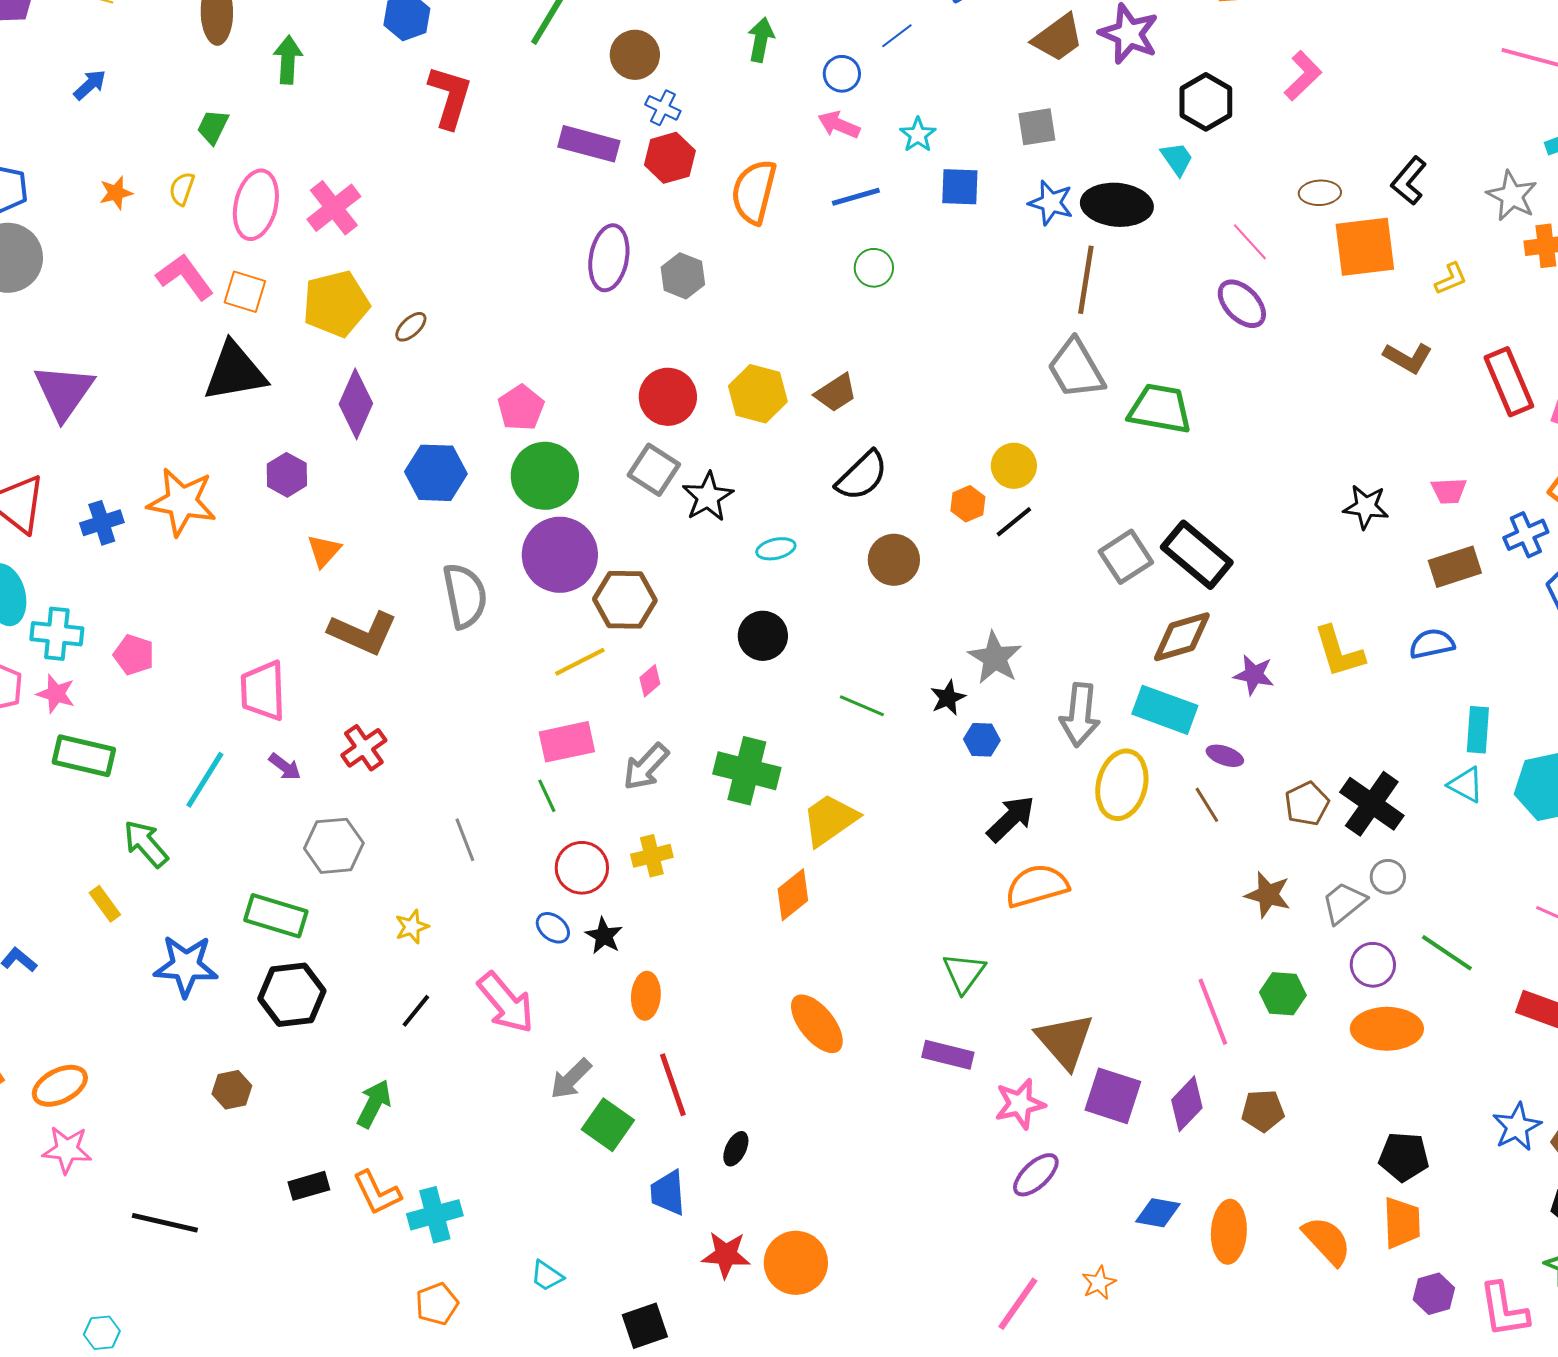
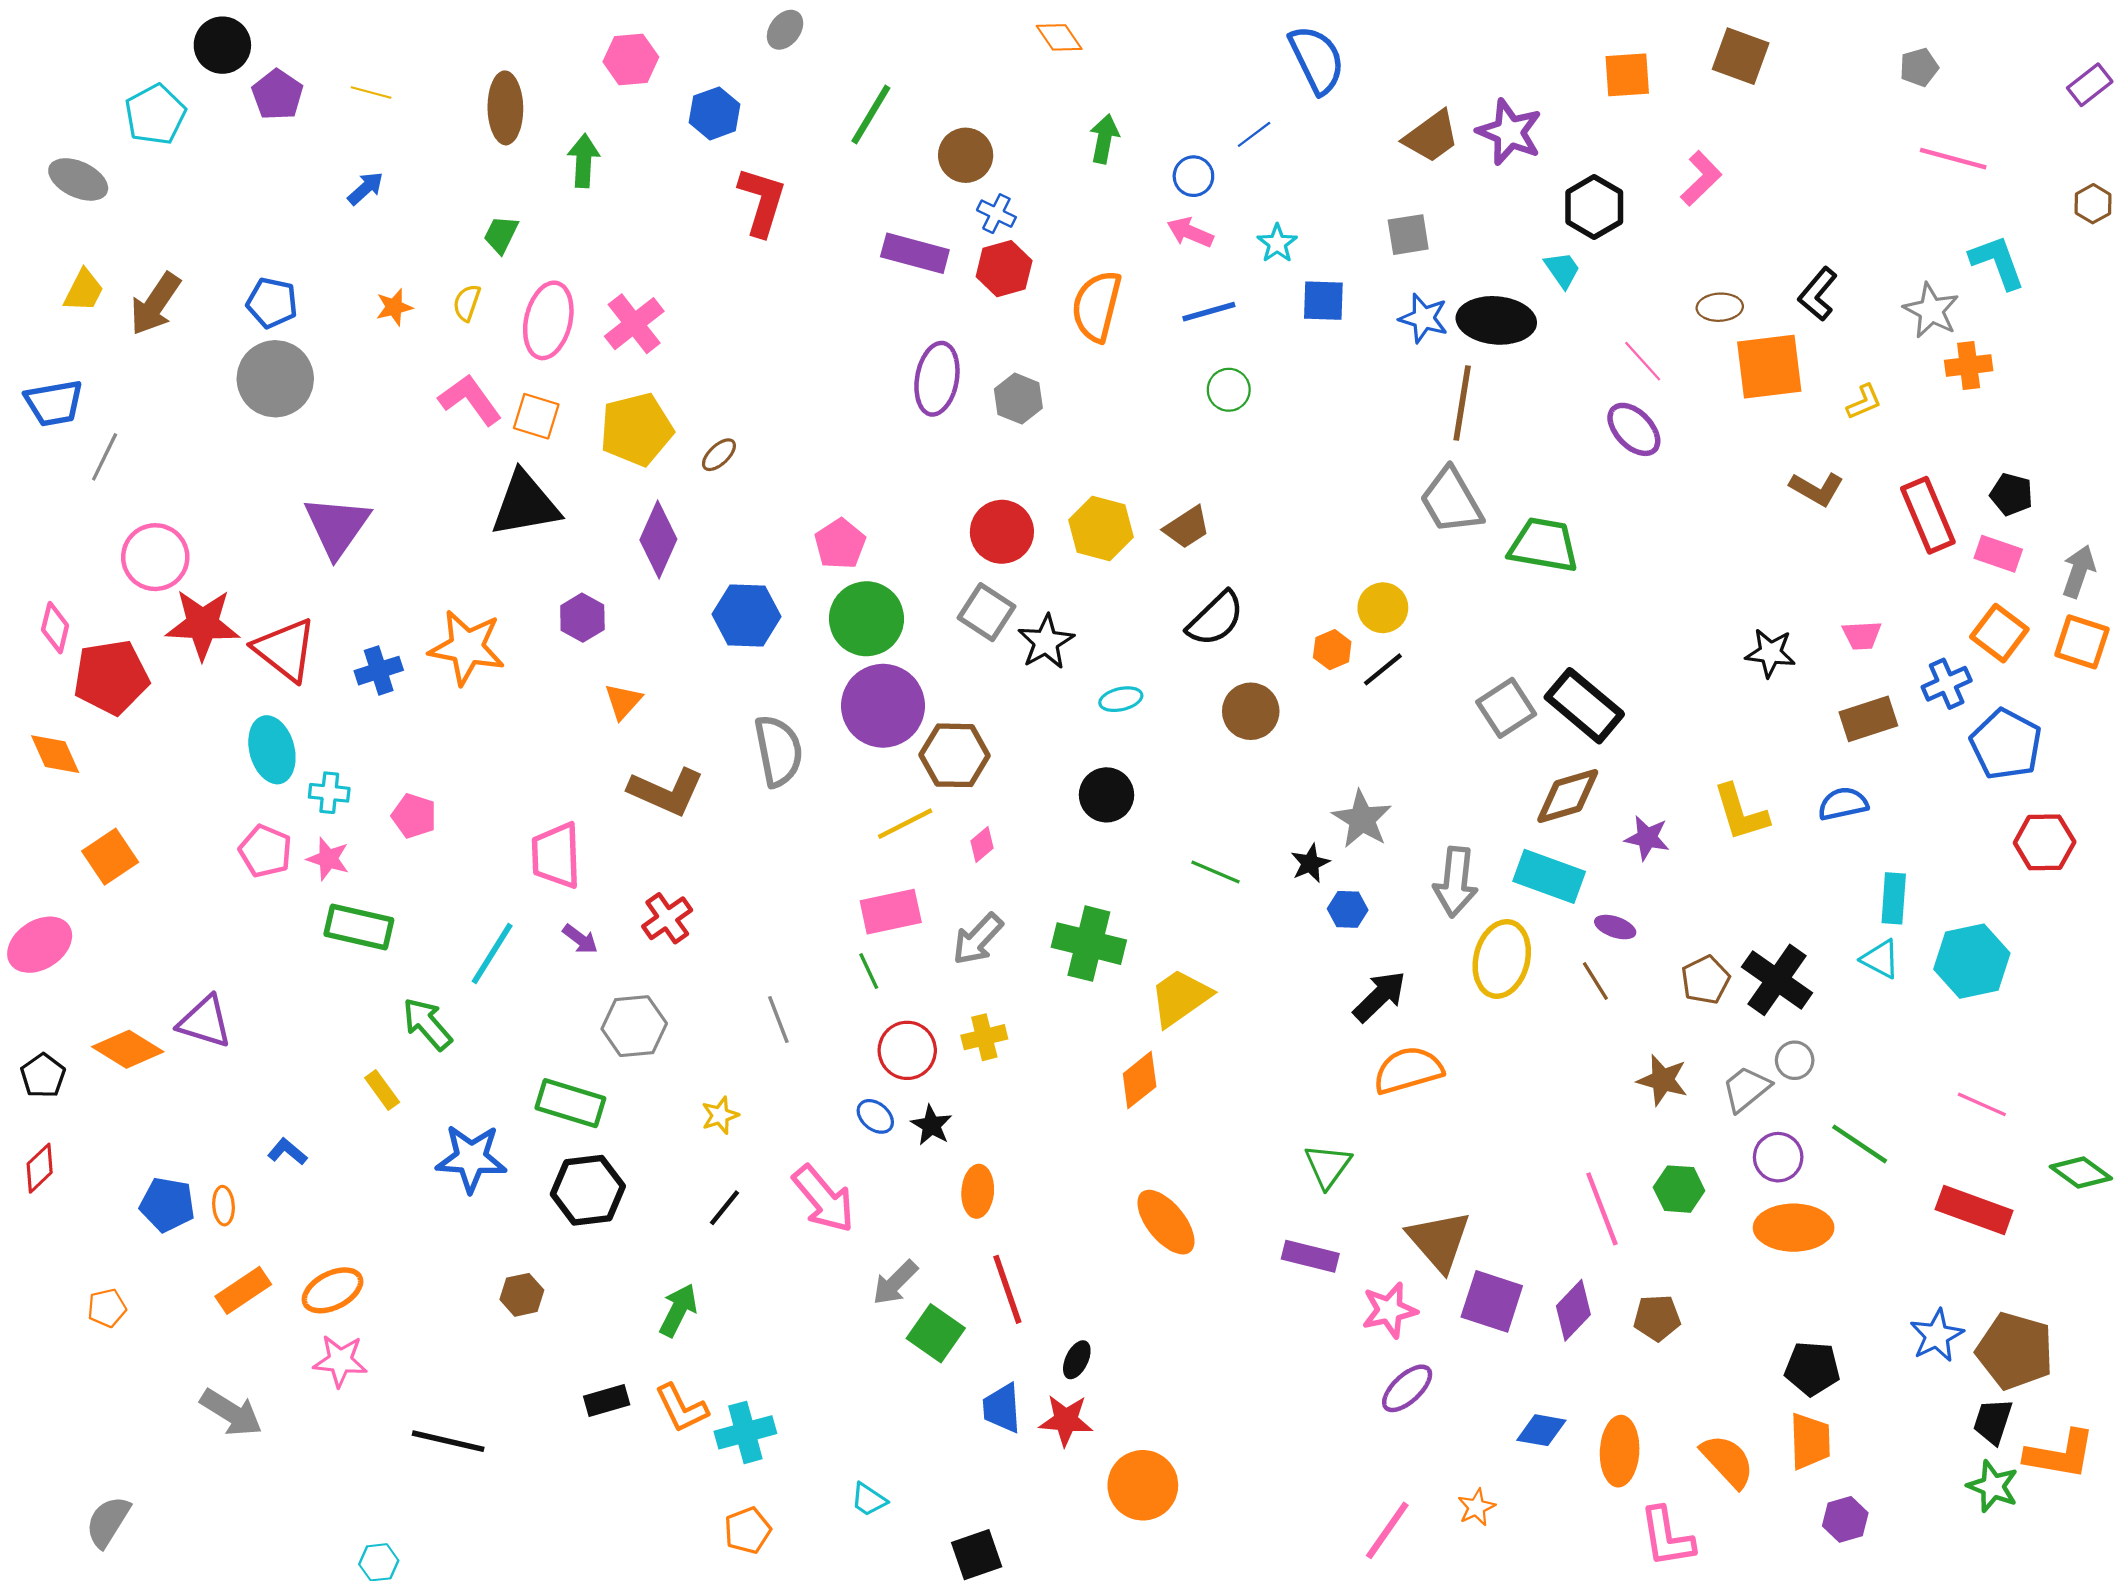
cyan cross: (57, 634) -> (329, 793), size x0.7
red star: (726, 1255) -> (1066, 1420), moved
pink L-shape: (1504, 1310) -> (1667, 1537), moved

